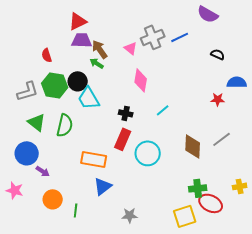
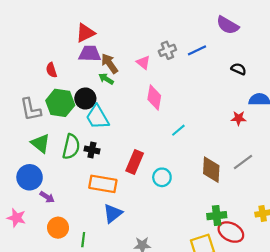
gray cross: (153, 37) -> (167, 50), size x0.7
gray L-shape: (28, 91) -> (31, 109), turned 95
black cross: (126, 113) -> (92, 150), moved
cyan circle: (148, 153) -> (162, 177), size x0.7

